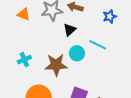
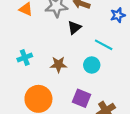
cyan circle: (77, 53) -> (92, 65), moved
brown star: (56, 65) -> (58, 64), size x0.7

